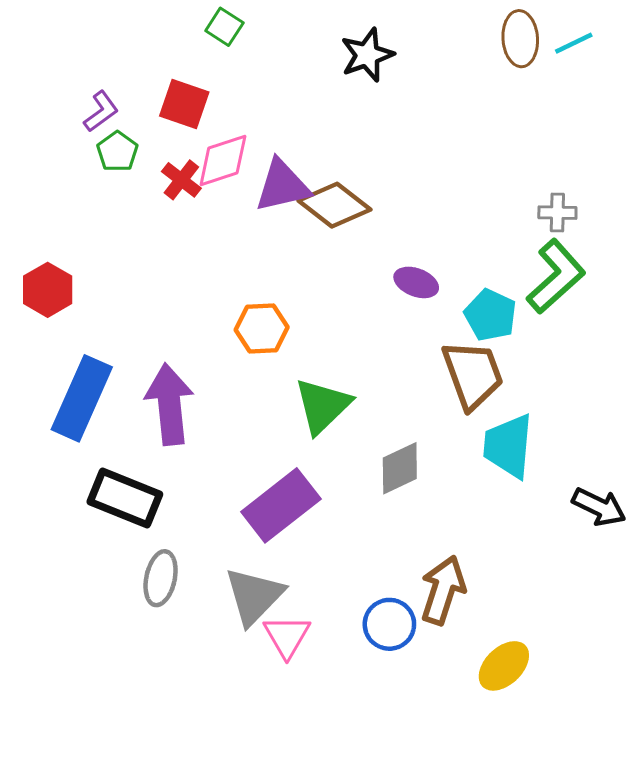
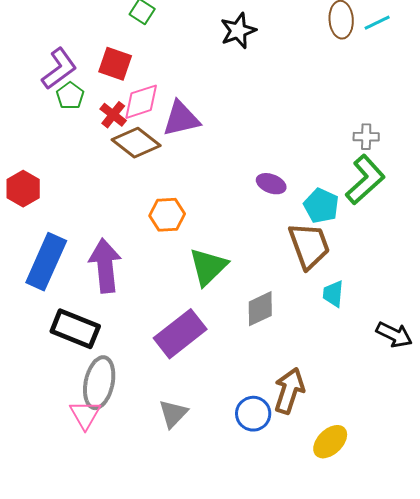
purple L-shape: (101, 111) -> (59, 69), size x1.5
brown diamond: (334, 205) -> (136, 143), moved
cyan trapezoid: (508, 446) -> (333, 294), size x0.6
gray ellipse: (161, 578) -> (99, 383), size x1.4
gray triangle: (254, 596) -> (173, 414), moved, size x0.7
pink triangle: (287, 636) -> (85, 415), moved

